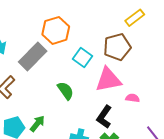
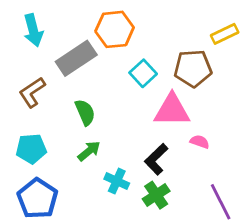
green semicircle: (66, 91) -> (85, 112), moved
green arrow: (37, 124) -> (89, 151), moved

